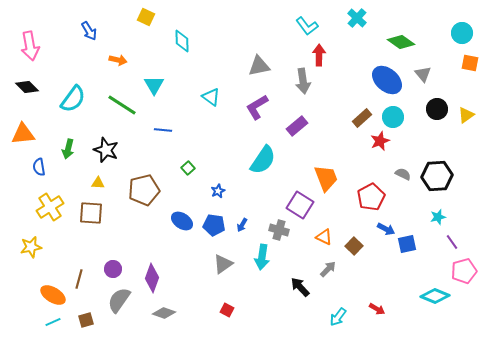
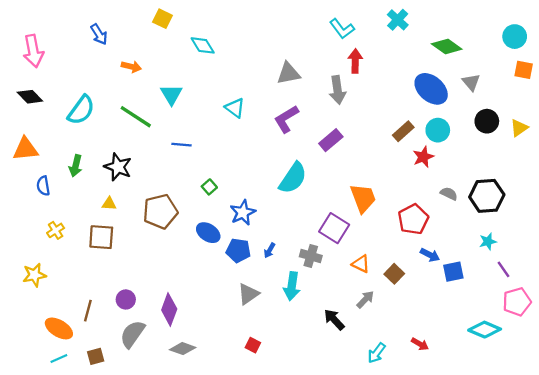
cyan diamond: (182, 41) -> (203, 45), turned -30
blue star: (218, 191) -> (243, 213), size x1.6
yellow cross: (50, 207) -> (56, 230), size x0.6
blue ellipse: (182, 221) -> (208, 233), moved

